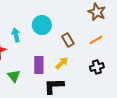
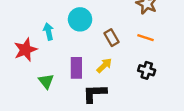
orange line: (96, 40) -> (145, 38), turned 48
black cross: (97, 67) -> (147, 70), turned 32

